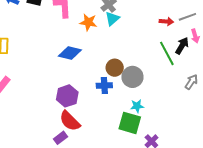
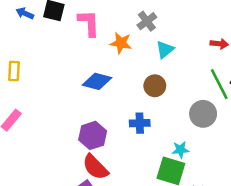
cyan triangle: (112, 19) -> (165, 50), moved
brown circle: (115, 68) -> (155, 86), moved
gray circle: (132, 77) -> (203, 114), moved

